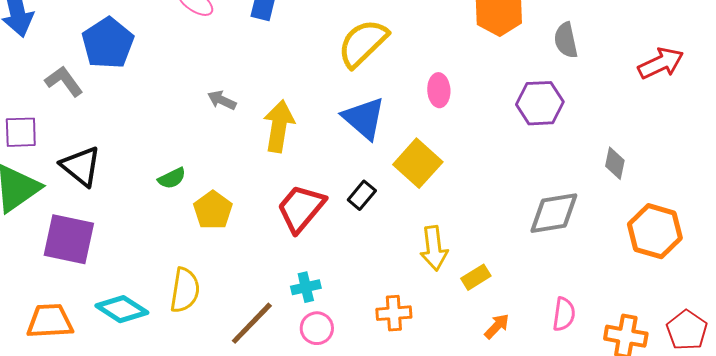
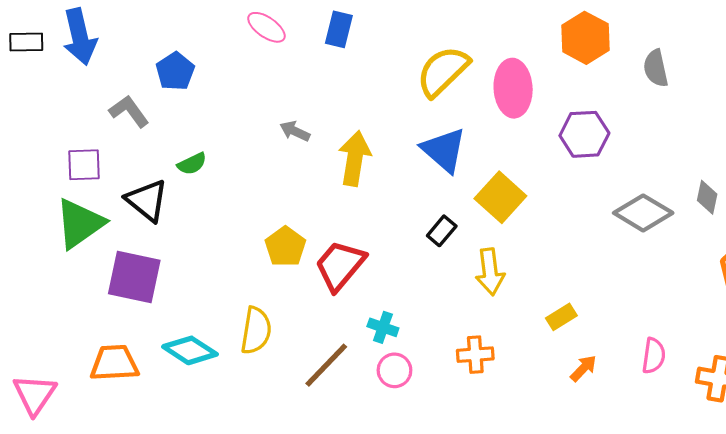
blue pentagon: (108, 43) -> (175, 71), size x0.7
pink ellipse: (439, 90) -> (513, 88), moved, size x1.6
purple hexagon: (540, 103) -> (584, 134), moved
green semicircle: (172, 178) -> (192, 164), moved
red trapezoid: (301, 208) -> (340, 265), moved
gray diamond: (554, 213) -> (643, 213), moved, turned 40
yellow arrow: (434, 248) -> (490, 272), moved
cyan cross: (306, 287) -> (383, 327), turned 32

